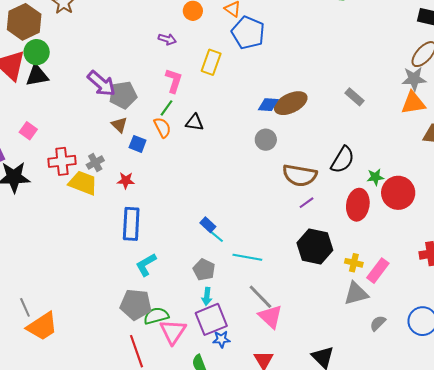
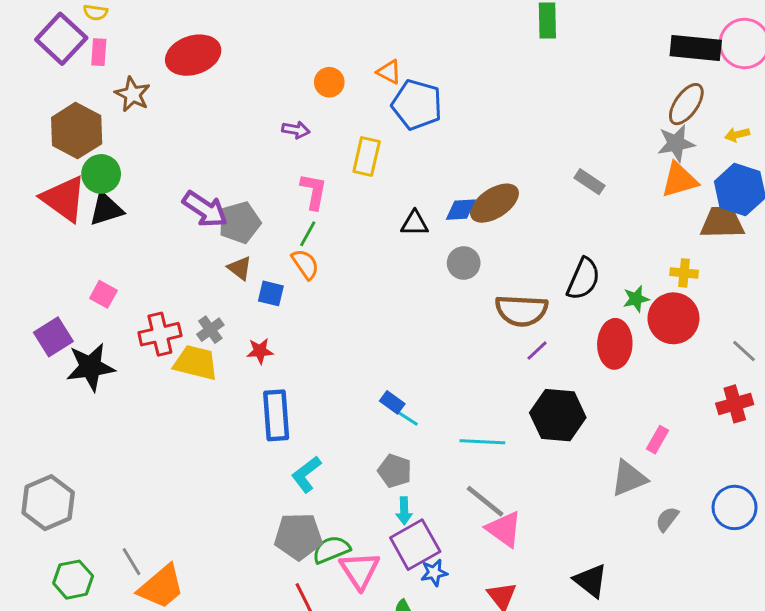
black triangle: (195, 122) -> (415, 223), moved
cyan line: (247, 257) -> (482, 442), moved
yellow cross: (354, 263) -> (684, 273), moved
pink rectangle: (378, 271) -> (657, 440), size x0.7

